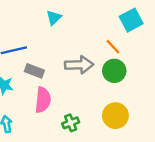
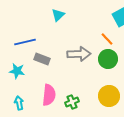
pink semicircle: (43, 100) -> (49, 95), moved

